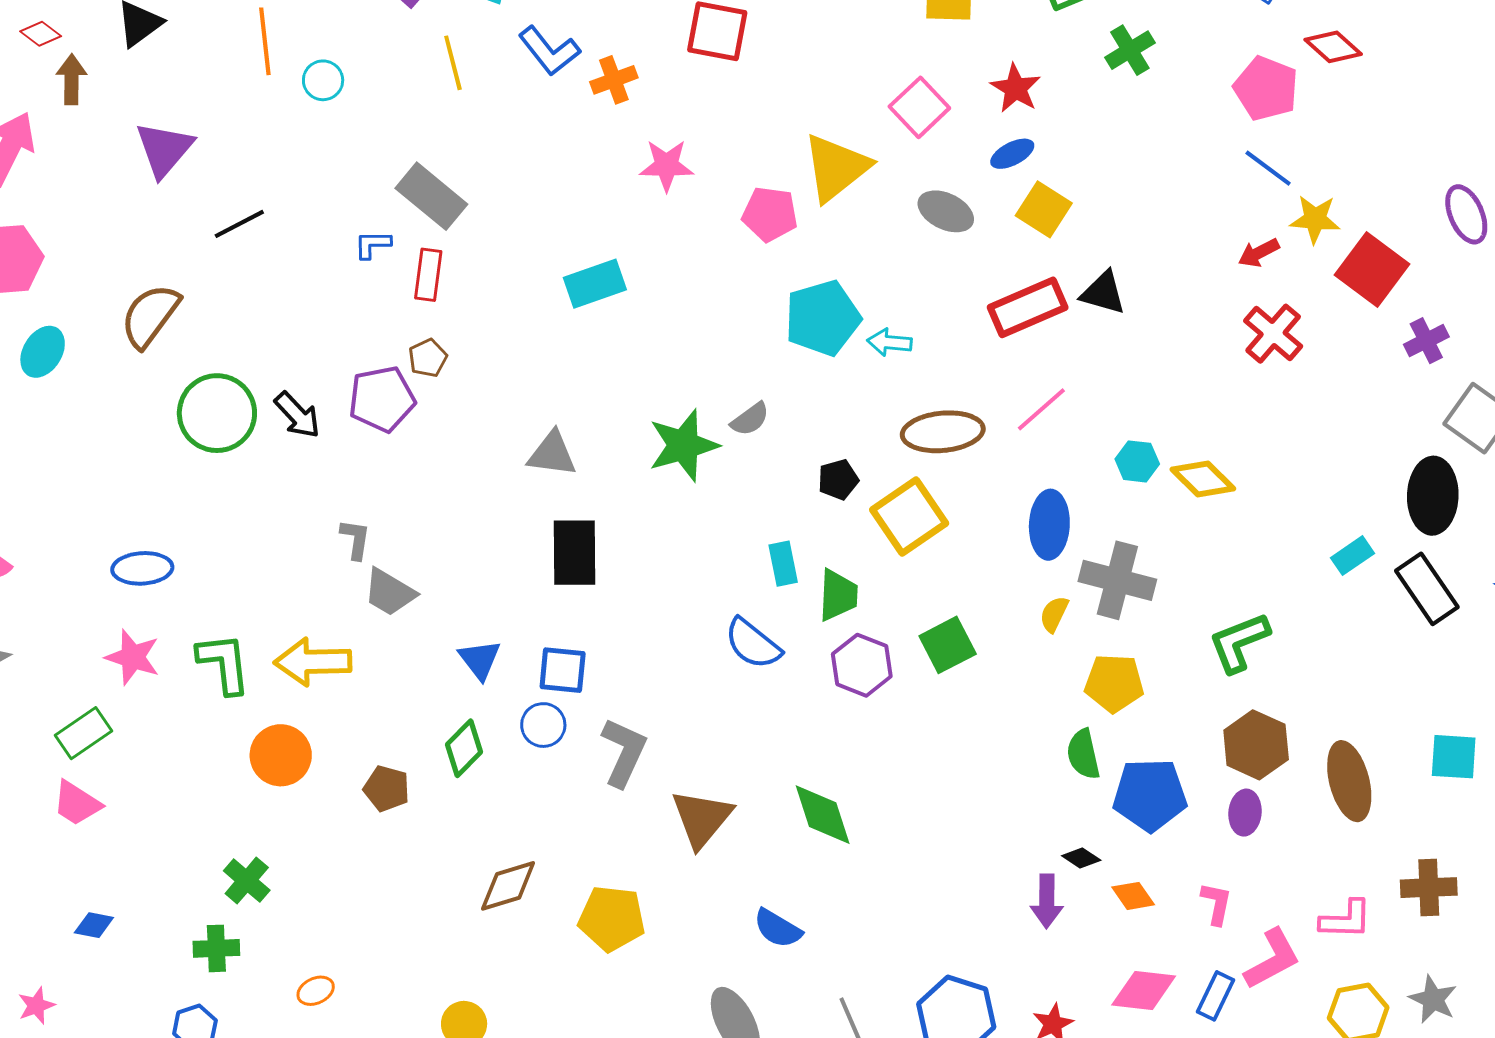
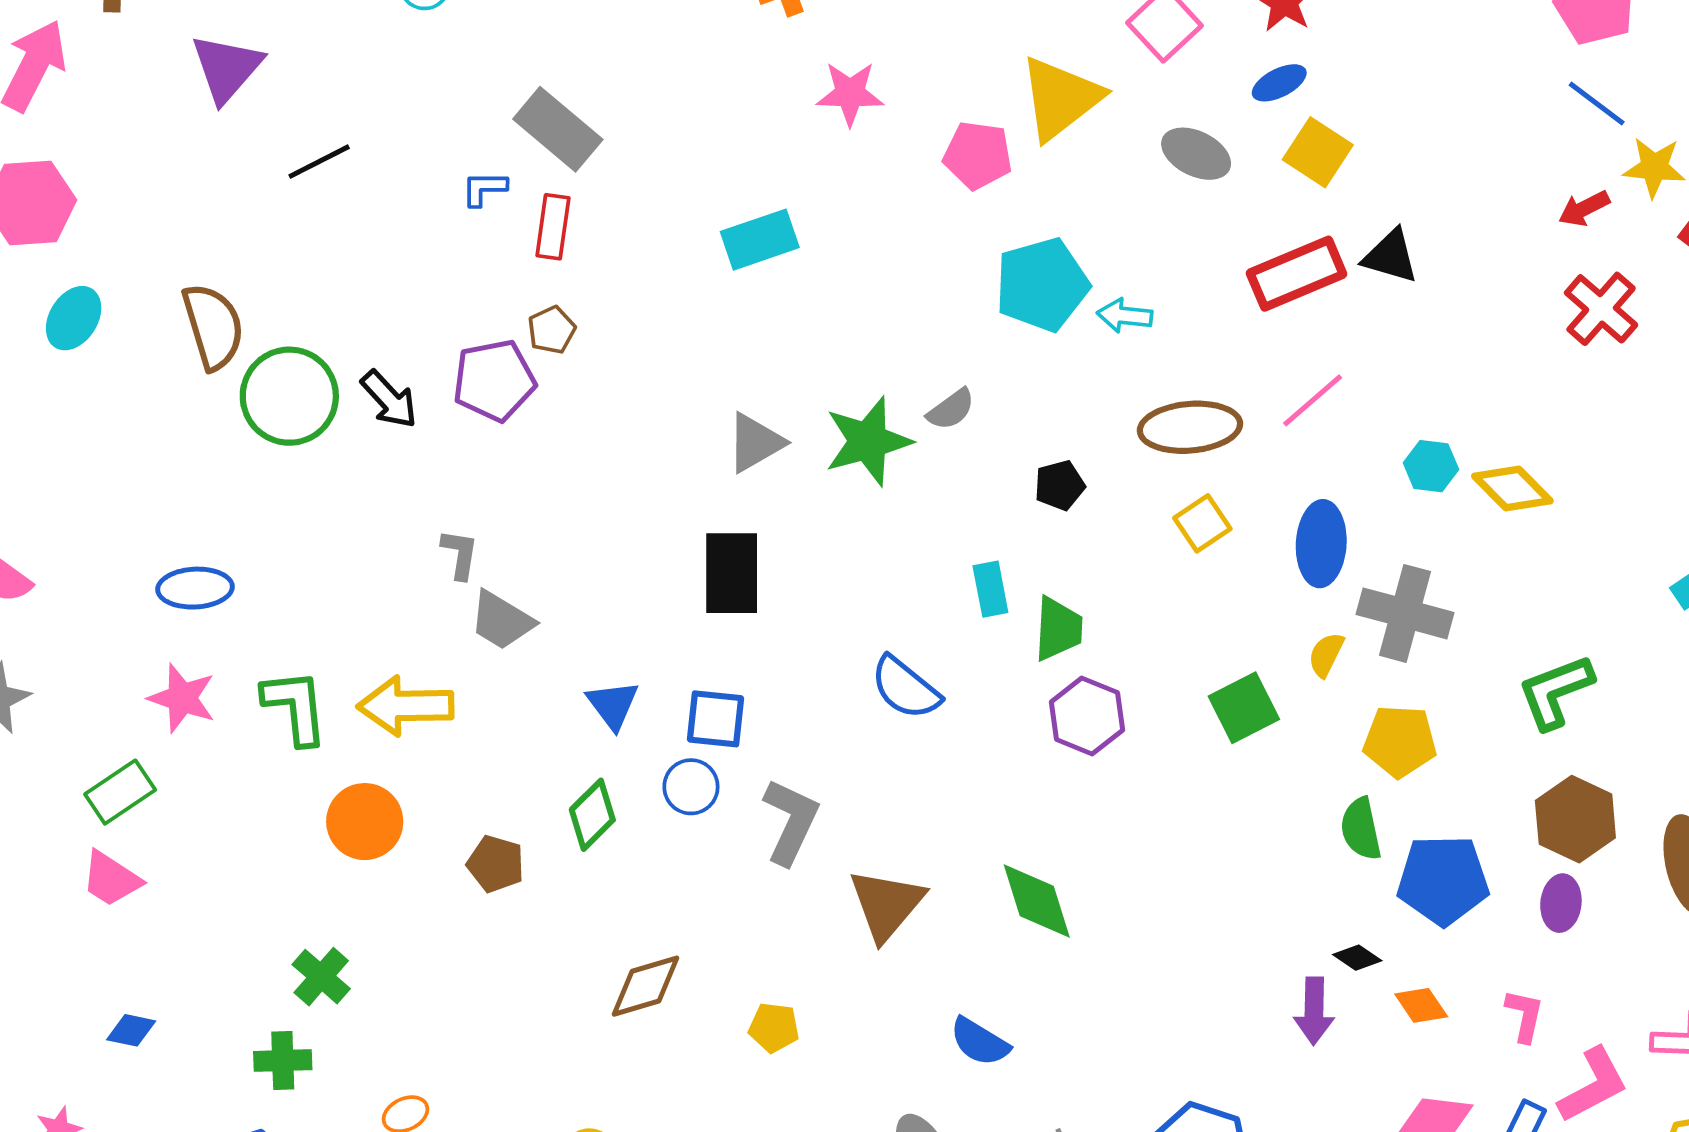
brown semicircle: (150, 316) -> (213, 326), moved, turned 126
gray triangle: (552, 454) -> (755, 443), moved, turned -38
yellow square: (909, 516) -> (1202, 523), moved, size x0.6
blue semicircle: (753, 644) -> (905, 688), moved
green square: (948, 645) -> (1244, 708), moved
yellow pentagon: (612, 918) -> (774, 1028), size x0.6

